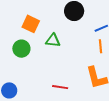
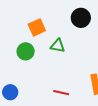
orange square: (31, 24) -> (37, 27), turned 36

